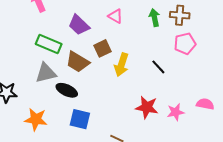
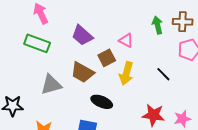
pink triangle: (115, 16) -> (126, 40), moved
green rectangle: (49, 44) -> (37, 43), moved
black ellipse: (67, 90) -> (102, 102), moved

